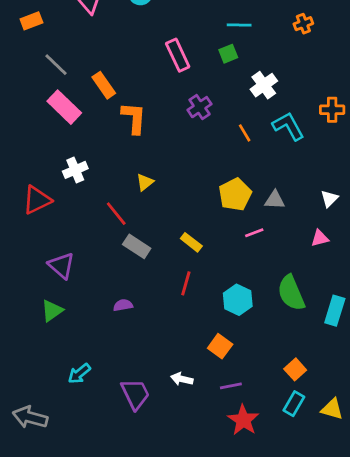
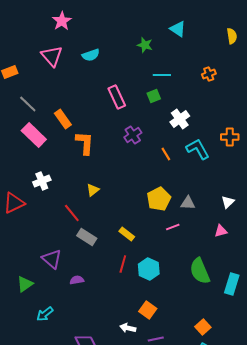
purple triangle: (61, 266) -> (52, 259), moved
cyan hexagon: (238, 300) -> (149, 269), moved
cyan arrow: (79, 374) -> (45, 314), moved
white arrow: (182, 379) -> (128, 328), moved

